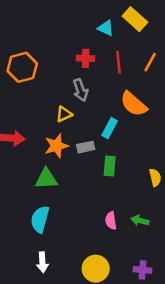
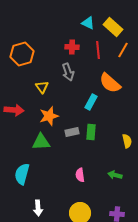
yellow rectangle: (135, 19) -> (113, 27), moved
yellow triangle: (64, 114) -> (42, 87), moved, turned -40
gray rectangle: (86, 147) -> (72, 132), moved
cyan semicircle: (40, 219) -> (22, 174), moved
pink semicircle: (111, 221) -> (80, 175), moved

